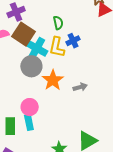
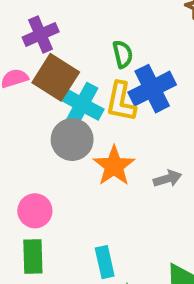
blue cross: (73, 41) -> (152, 89), size x1.6
pink circle: (30, 107) -> (35, 211), moved
cyan rectangle: (29, 122) -> (105, 262), moved

